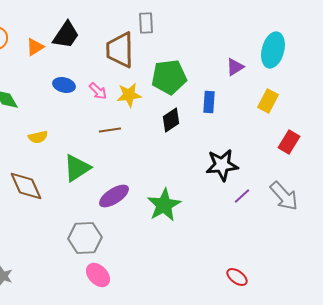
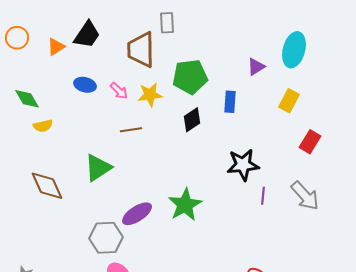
yellow semicircle: (38, 137) -> (43, 126), moved
purple ellipse: (114, 196) -> (137, 214), moved
purple line: (242, 196) -> (263, 196), turned -42

